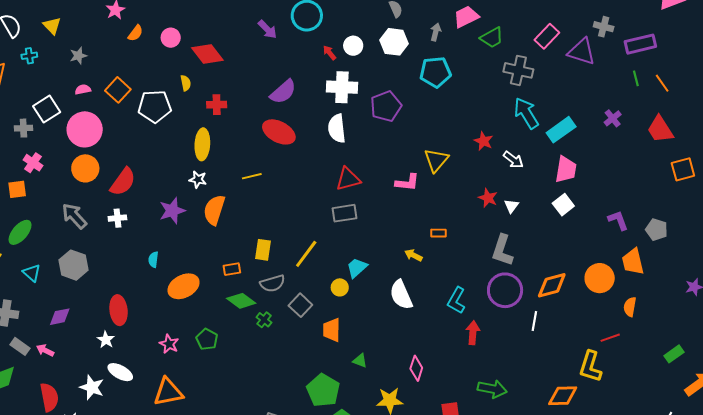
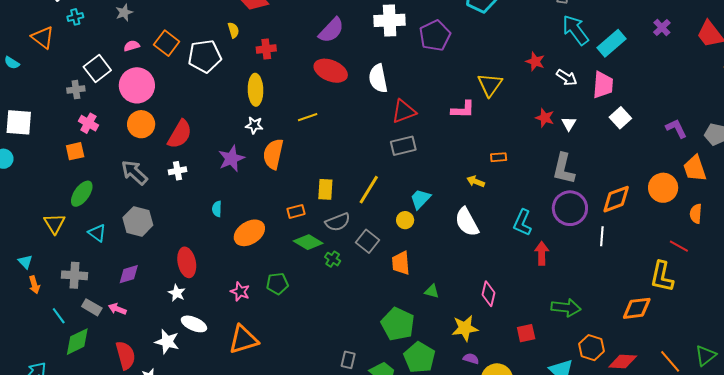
white semicircle: (337, 128) -> (378, 78), moved
pink trapezoid: (566, 169) -> (603, 85), moved
red line: (610, 338) -> (679, 246), turned 54
green pentagon: (207, 339) -> (277, 284), turned -30

